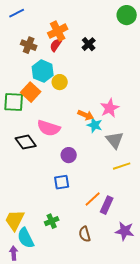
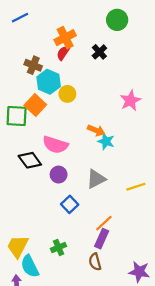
green circle: (127, 15) -> (117, 20), moved
brown cross: (29, 45) -> (33, 65), moved
pink star: (110, 108) -> (130, 101), moved
gray triangle: (115, 140) -> (96, 179), moved, turned 42
purple circle: (69, 155) -> (59, 175), moved
blue square: (62, 182) -> (70, 204), turned -35
purple rectangle: (107, 205) -> (102, 239), moved
purple star: (125, 231) -> (139, 272), moved

